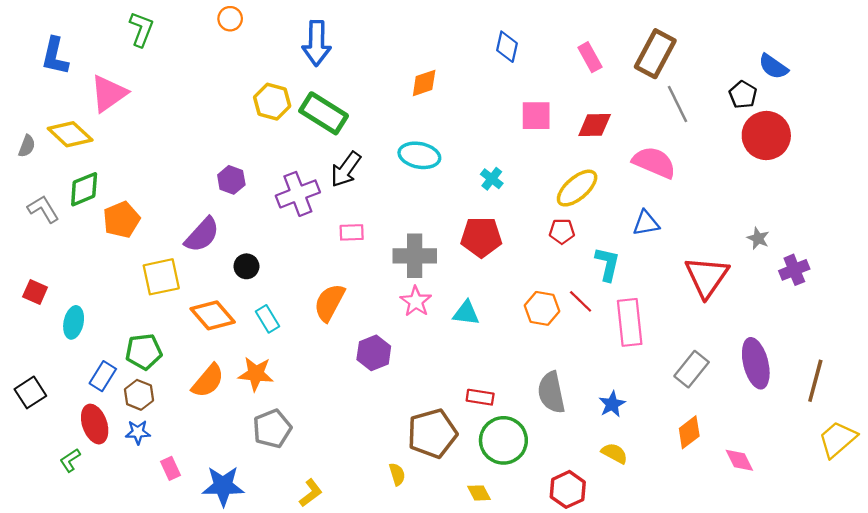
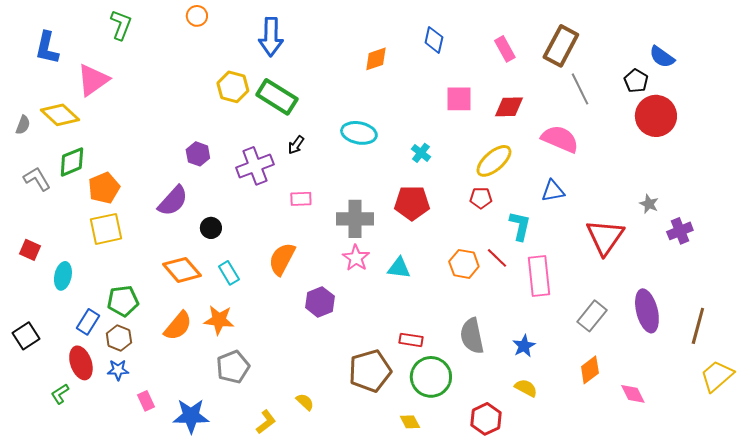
orange diamond: (424, 83) -> (376, 59), moved
black arrow: (346, 169) -> (296, 145), size x0.6
yellow square: (161, 277) -> (106, 229), moved
yellow semicircle: (397, 474) -> (305, 402), moved, turned -30

